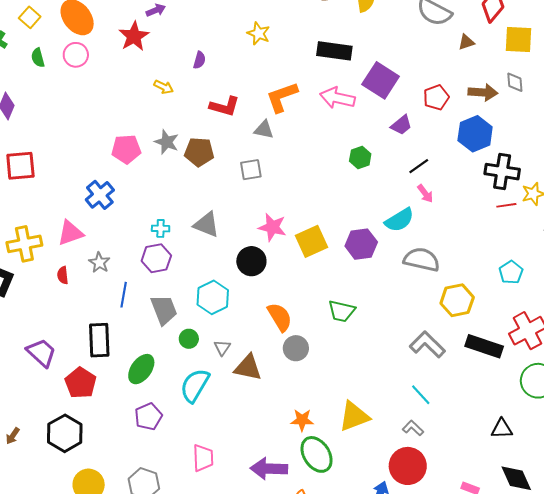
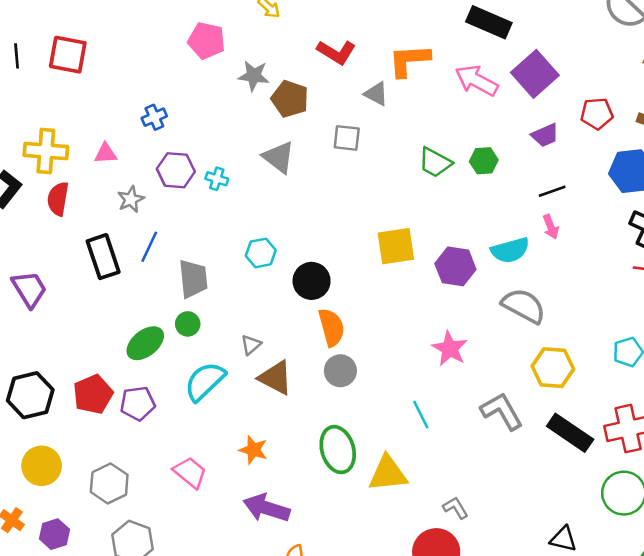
gray star: (167, 142) -> (254, 76), turned -30
pink pentagon: (126, 149) -> (207, 41), moved
blue cross: (100, 195) -> (154, 117), size x0.7
gray triangle: (206, 225) -> (279, 157), moved
pink star: (272, 227) -> (450, 349), moved
pink triangle: (70, 233) -> (106, 153), size x0.7
purple hexagon: (156, 258) -> (176, 170), moved
black circle: (251, 261) -> (312, 281), moved
red semicircle: (63, 275) -> (58, 199), moved, size x1.5
cyan hexagon: (213, 297) -> (261, 253), moved, size x0.7
green trapezoid: (342, 311) -> (435, 162), moved
green circle: (189, 339) -> (188, 324), moved
black rectangle: (99, 340) -> (103, 257), moved, turned -32
red pentagon: (81, 383) -> (93, 394), moved
cyan line: (421, 395) -> (421, 415), moved
orange star: (302, 420) -> (253, 450), moved
green ellipse: (317, 454) -> (338, 450), moved
pink trapezoid: (203, 458) -> (190, 472), turned -64

